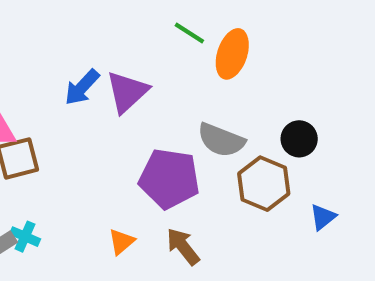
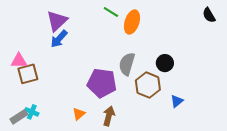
purple triangle: (127, 92) -> (57, 21), moved
gray semicircle: (221, 140) -> (127, 64), turned 85
brown arrow: (183, 246) -> (109, 116), turned 54

